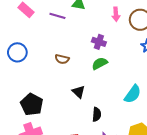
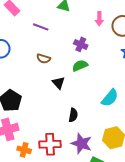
purple line: (57, 16) -> (41, 27), moved
black triangle: (79, 92) -> (58, 83), moved

